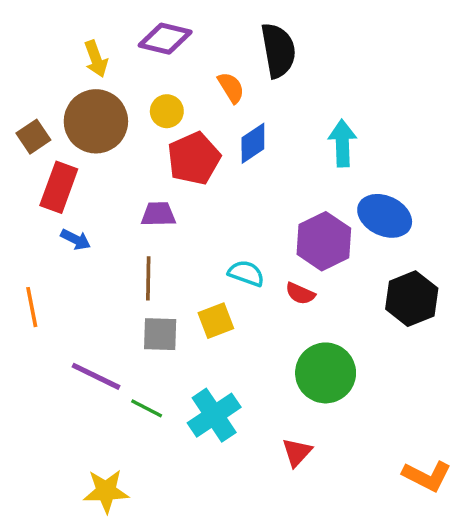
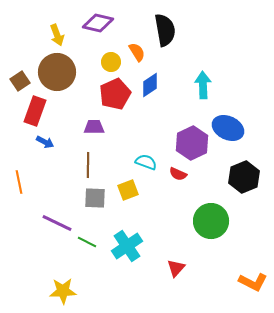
yellow circle: (167, 111) -> (111, 62), moved
green circle: (326, 373) -> (211, 221), moved

